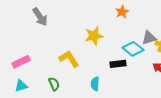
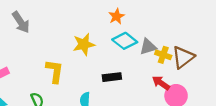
cyan diamond: (133, 49) -> (125, 41), moved
yellow L-shape: (69, 59) -> (55, 71), turned 40

